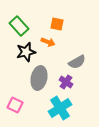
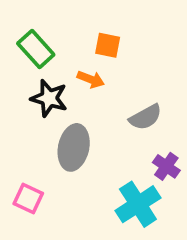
black star: (26, 52) -> (49, 98), turned 30
purple cross: (66, 82) -> (166, 166), moved
cyan cross: (60, 108) -> (138, 204), moved

